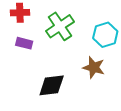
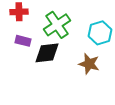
black diamond: (52, 85) -> (47, 53), moved

